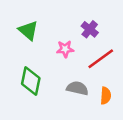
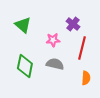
red line: (101, 59) -> (82, 48), turned -40
gray semicircle: (77, 88) -> (55, 64), moved

